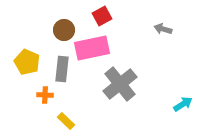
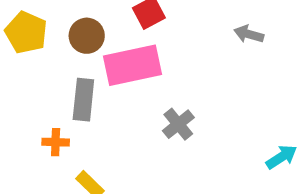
yellow pentagon: (27, 62) -> (26, 32), moved
gray cross: (120, 84) -> (178, 124), size x0.6

